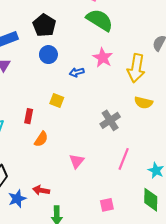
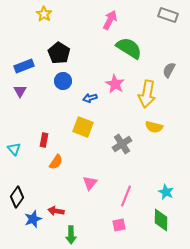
green semicircle: (100, 20) -> (129, 48), moved
yellow square: (57, 100) -> (83, 127), moved, size x1.5
pink line: (124, 159) -> (126, 196), moved

